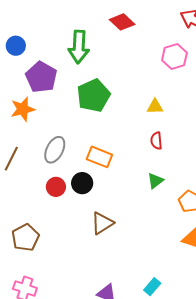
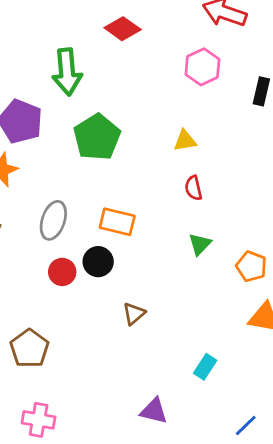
brown triangle: (102, 223) -> (134, 314), size x0.7
cyan rectangle: (152, 287) -> (205, 367), moved

